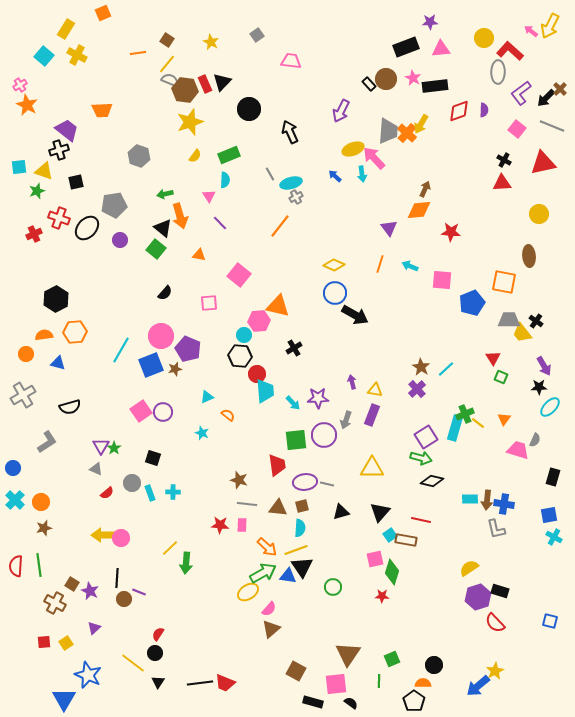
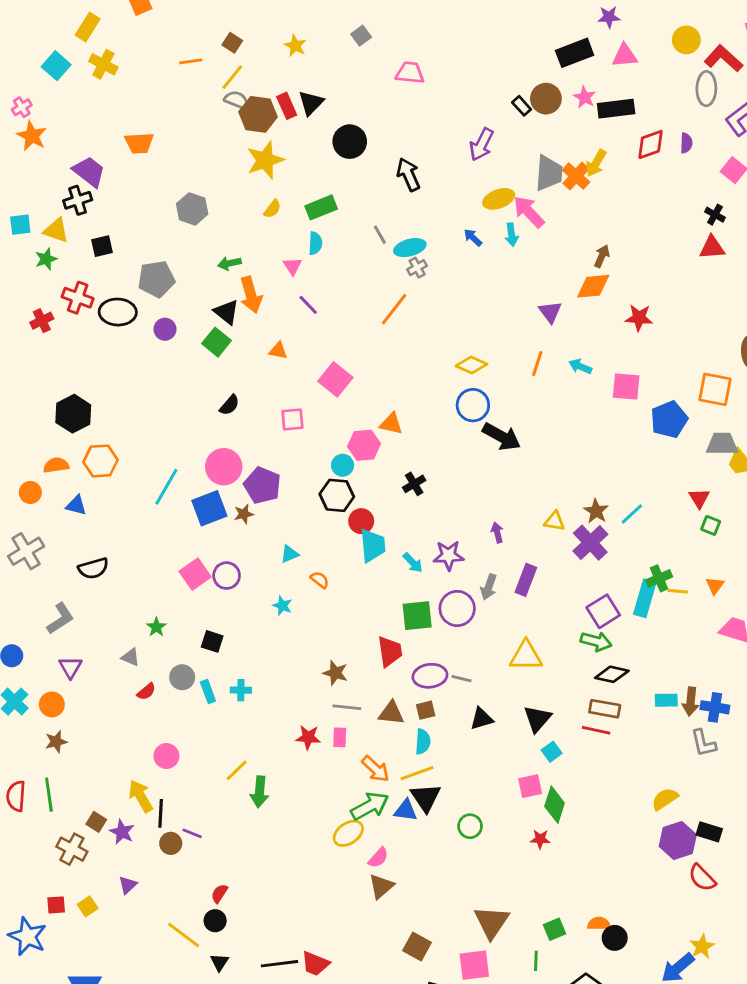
black ellipse: (87, 228) -> (118, 312), turned 50
orange triangle: (278, 306) -> (391, 424), size x0.7
purple cross: (417, 389) -> (590, 543), size x1.4
yellow triangle: (375, 390) -> (555, 521), moved
yellow line: (478, 423) -> (678, 591), turned -32
purple triangle: (101, 446) -> (70, 667), moved
yellow arrow: (103, 535) -> (141, 796), moved, turned 60
brown rectangle: (406, 540) -> (605, 709), moved
blue star: (88, 675) -> (27, 936), moved
orange semicircle: (423, 683) -> (599, 924), moved

